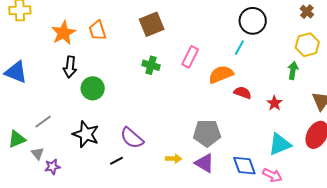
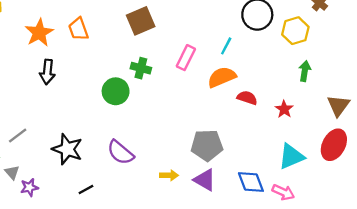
yellow hexagon: (307, 45) -> (295, 31), moved
cyan line: (239, 48) -> (226, 46), moved
green circle: (93, 88) -> (116, 91), moved
black line: (116, 161) -> (86, 189), moved

